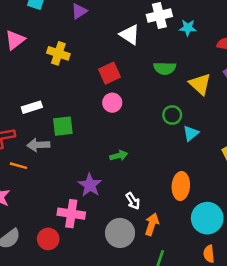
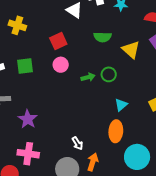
green square: (63, 126) -> (25, 66), moved
cyan triangle: (191, 133) -> (121, 105), moved
green arrow: (119, 156) -> (88, 77), moved
purple star: (90, 185) -> (28, 119), moved

